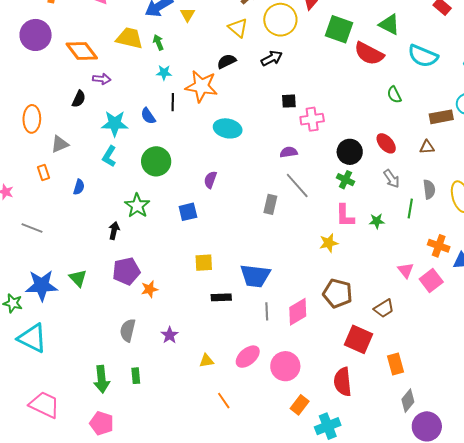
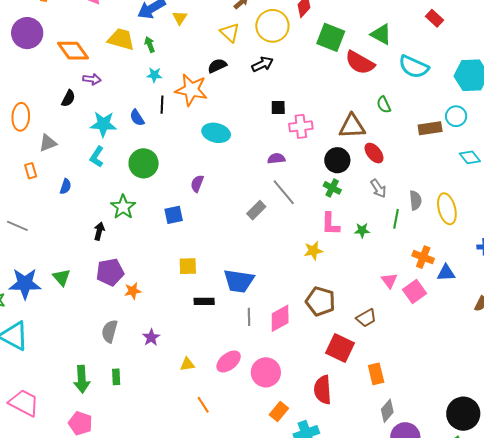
brown triangle: (427, 147) -> (352, 126), moved, size x1.8
gray rectangle: (270, 204) -> (256, 210), turned 30

